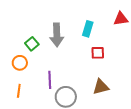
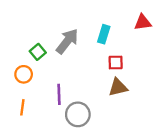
gray arrow: (57, 35) -> (67, 41), turned -140
brown triangle: (101, 87) -> (118, 87), moved

